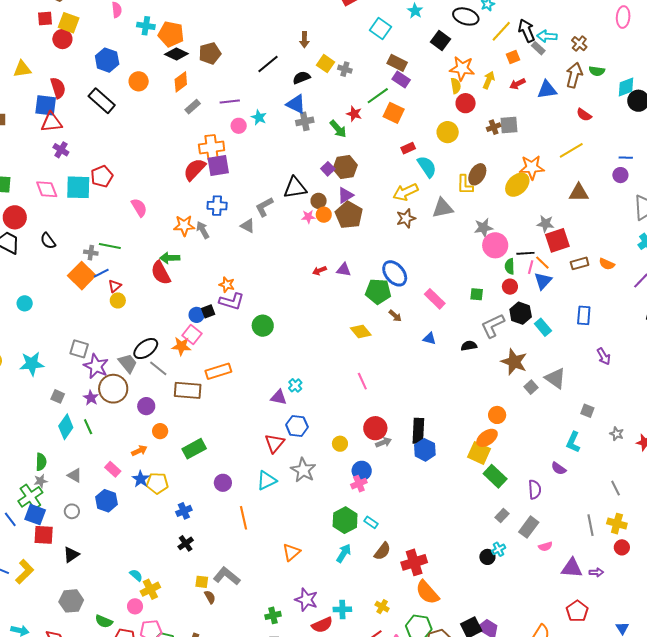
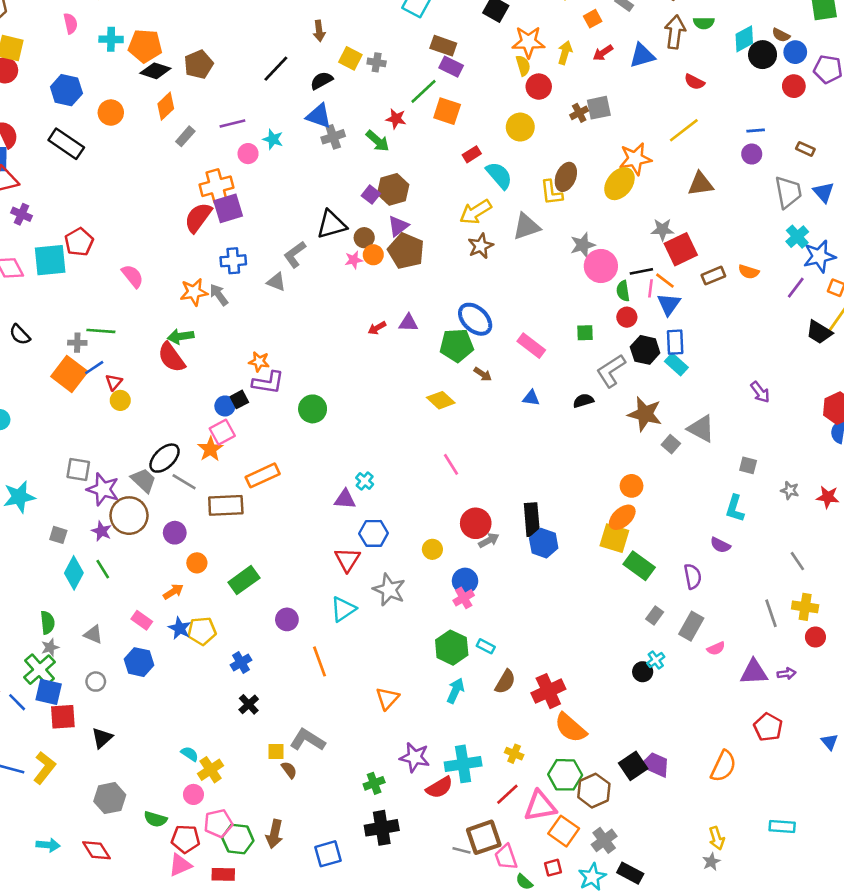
blue rectangle: (584, 315) -> (675, 342), moved
pink square: (192, 334) -> (222, 432), turned 30
orange star: (181, 346) -> (210, 449), turned -30
cyan cross: (342, 609) -> (463, 764), size x1.5

